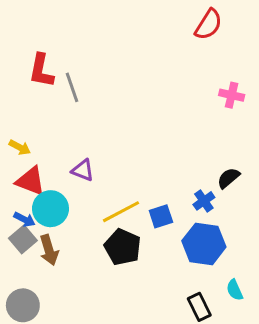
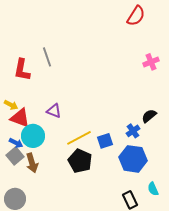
red L-shape: (41, 71) -> (22, 70), moved
pink cross: (232, 95) -> (151, 62), turned -35
yellow arrow: (20, 147) -> (11, 105), moved

